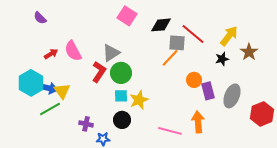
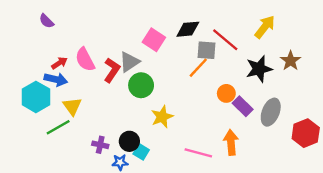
pink square: (127, 16) -> (154, 40), moved
yellow arrow: (229, 36) -> (265, 27), moved
black star: (222, 59) -> (259, 69), size x1.6
red L-shape: (99, 72) -> (112, 70), moved
blue arrow: (48, 88) -> (56, 79), moved
purple rectangle: (208, 91) -> (243, 106), turned -30
cyan square: (121, 96) -> (141, 152), moved, turned 32
black circle: (122, 120) -> (129, 141), moved

